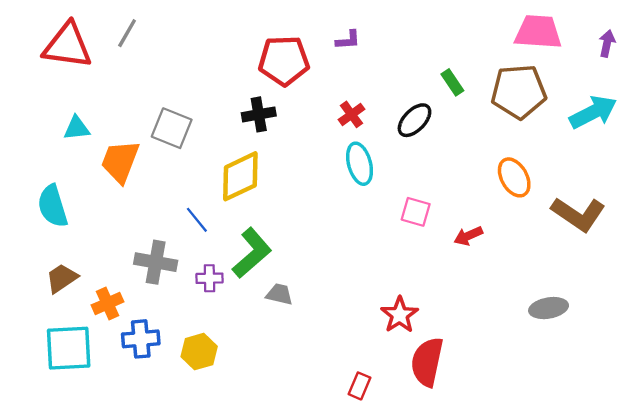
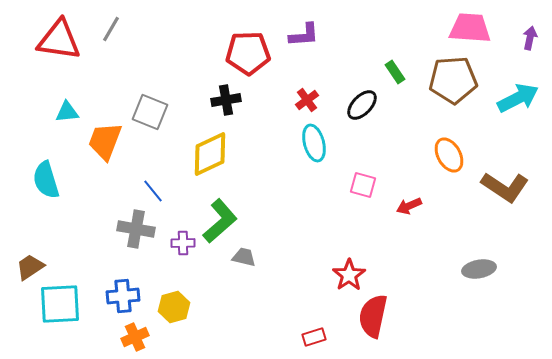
purple L-shape: (348, 40) -> (304, 35), size x1.4
blue line: (197, 220) -> (153, 191), moved
brown trapezoid: (62, 278) -> (30, 267), moved
orange cross: (108, 303) -> (135, 337), moved
red rectangle: (360, 386) -> (314, 337), turned 50

